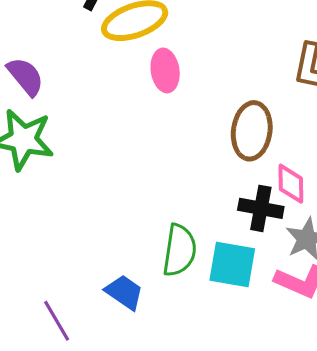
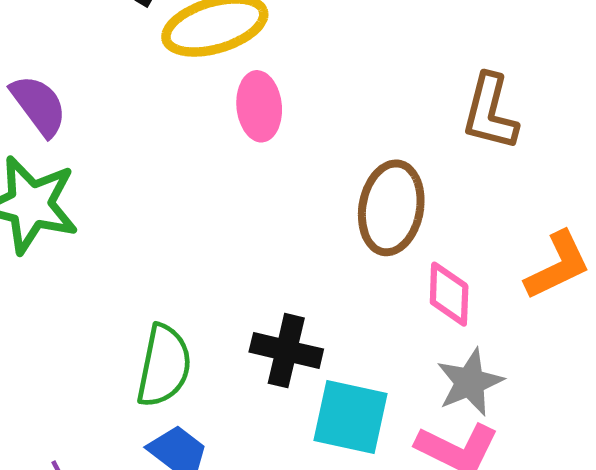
black cross: (261, 208) -> (286, 351), moved
green semicircle: (179, 250) -> (164, 366), moved

